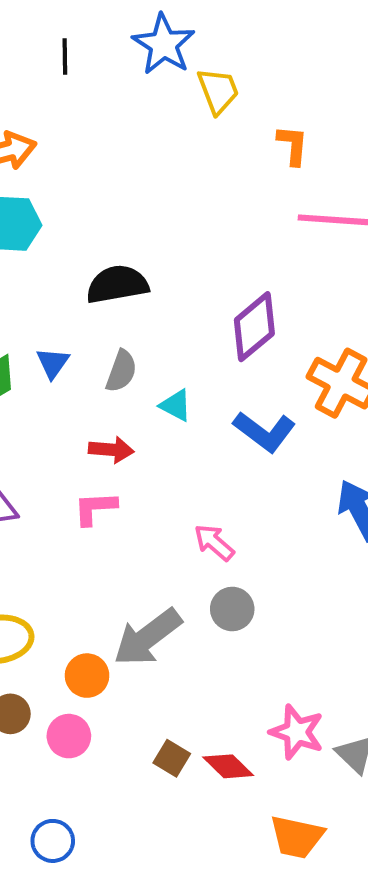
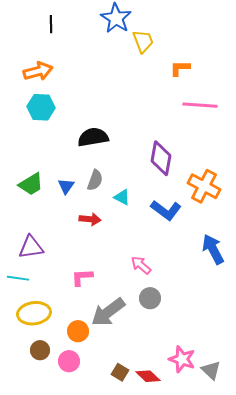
black line: (65, 56) -> (51, 24), moved
orange L-shape: (293, 145) -> (180, 68), turned -95
purple diamond: (254, 327) -> (161, 158), turned -40
blue triangle: (53, 363) -> (66, 186), moved
pink L-shape: (95, 508) -> (82, 277), moved

